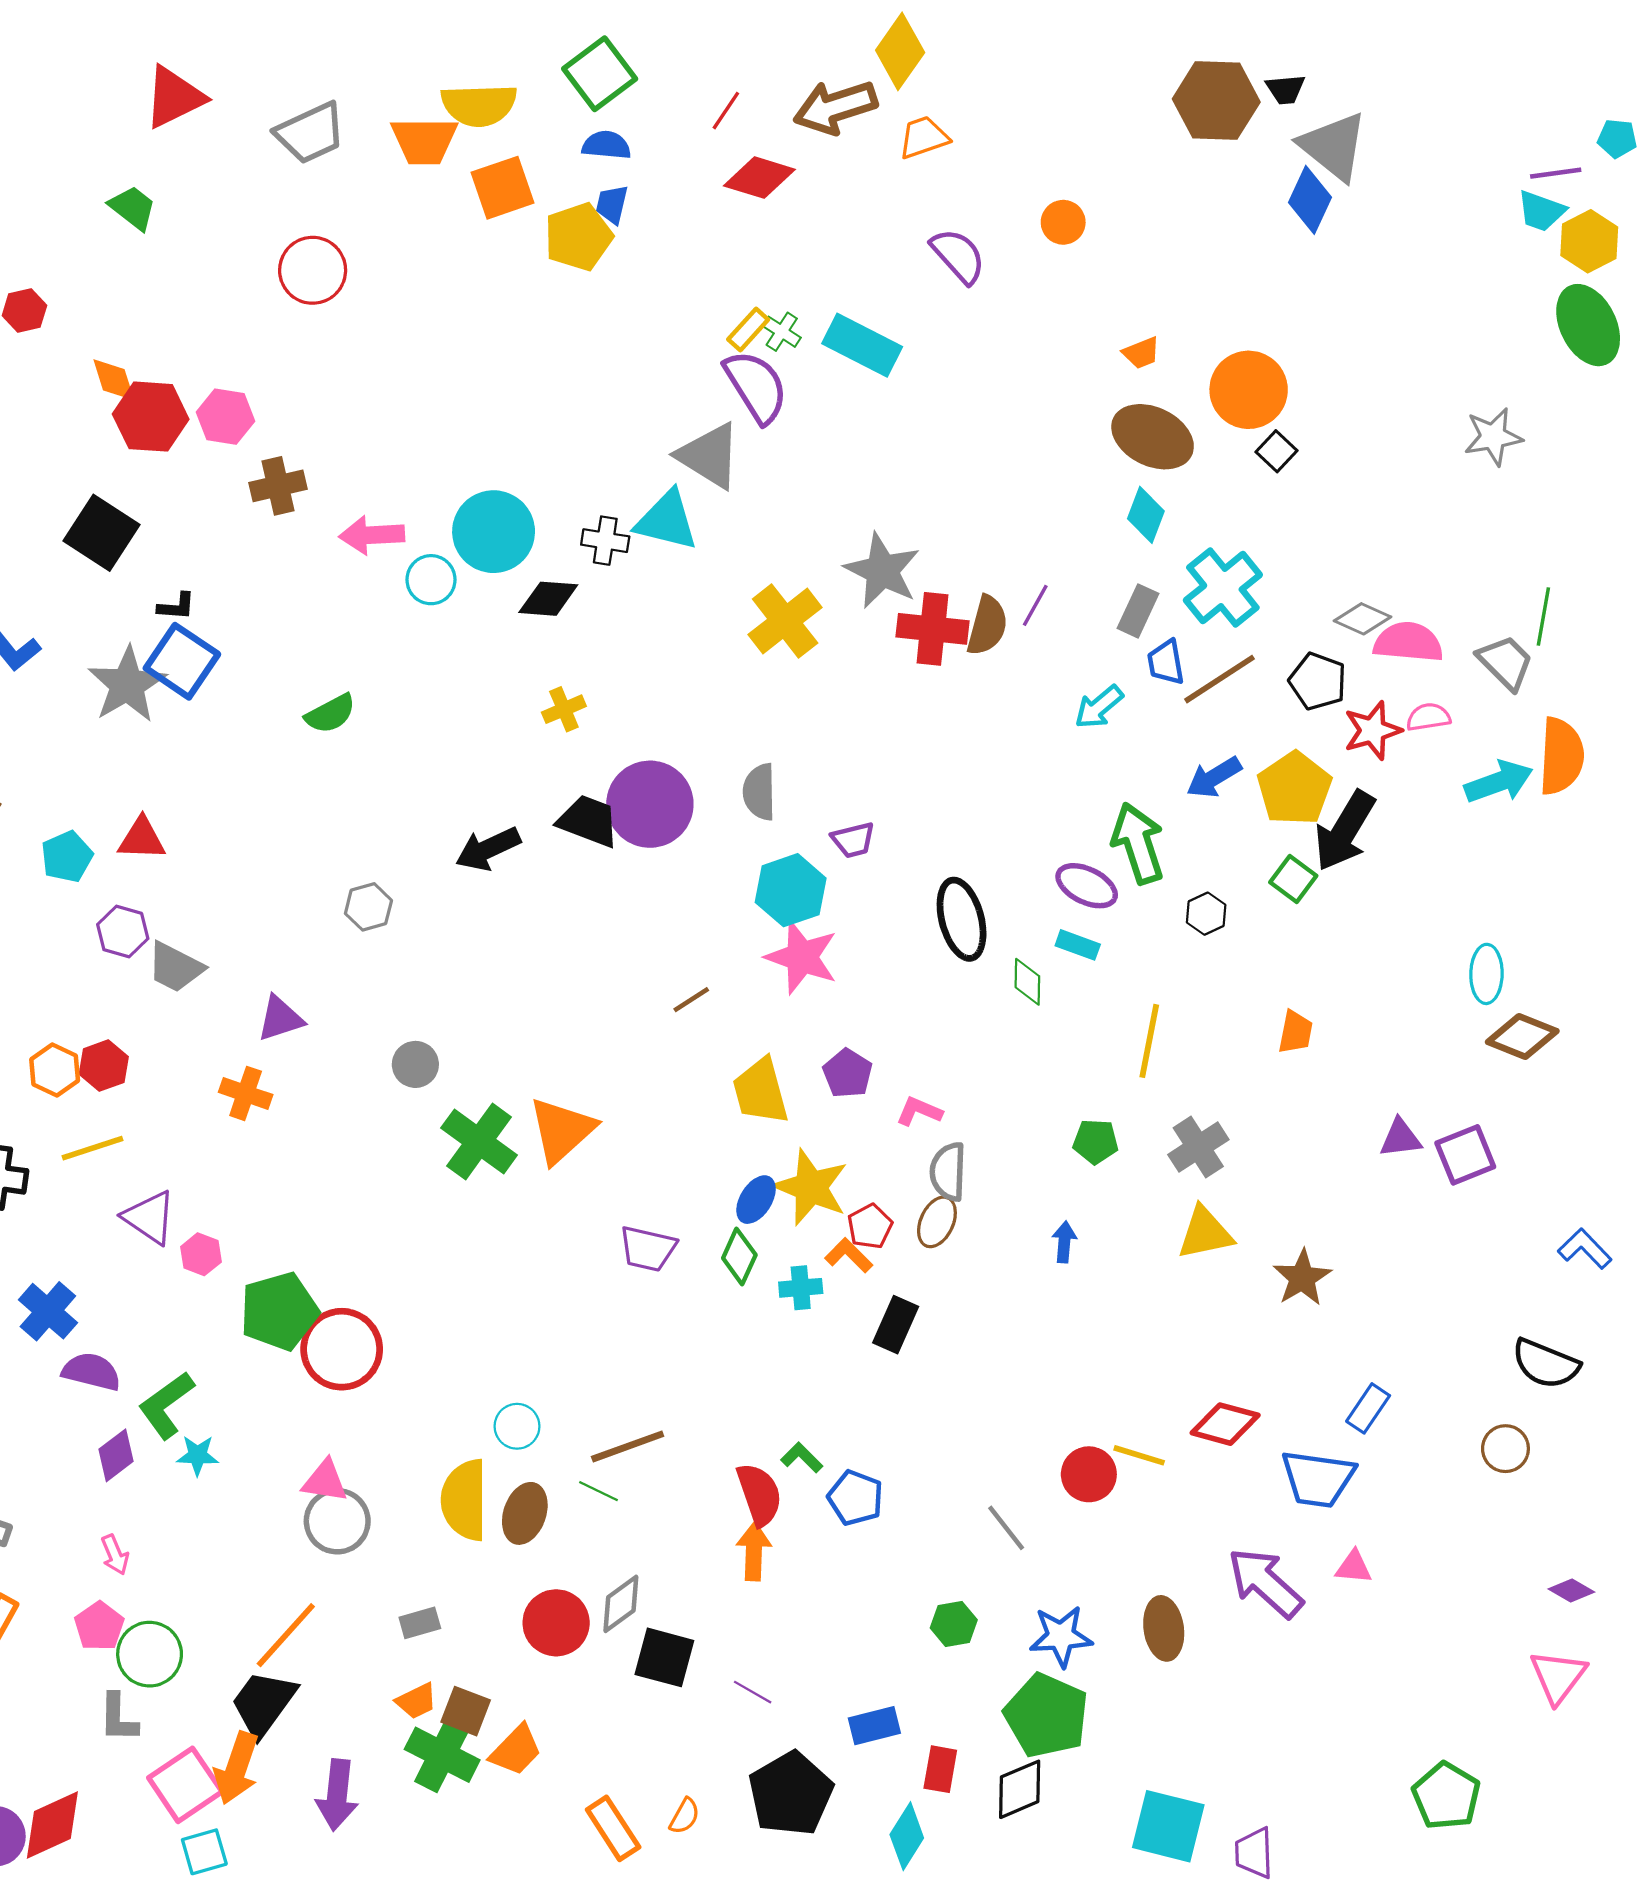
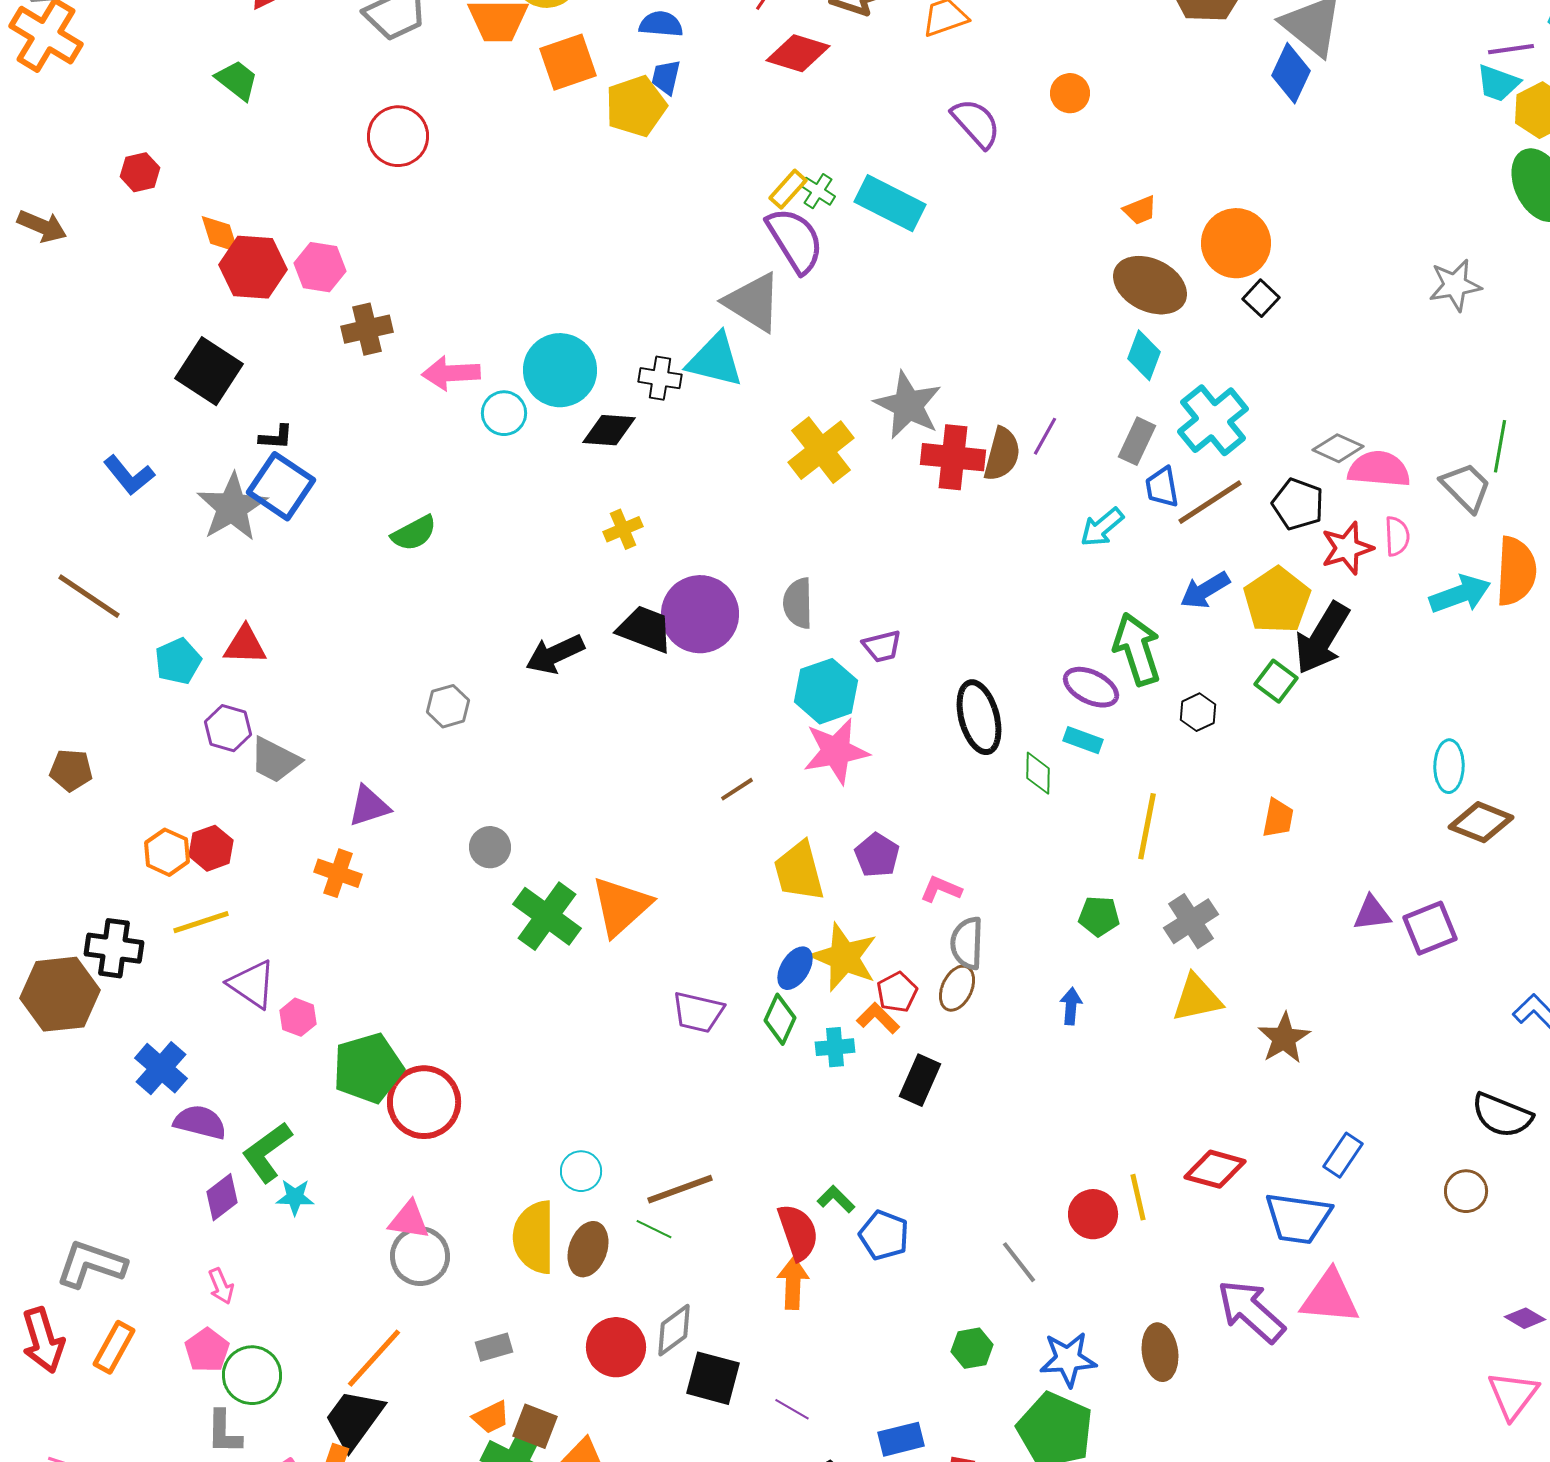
pink semicircle: (1428, 717) -> (1397, 536), turned 96
pink star: (802, 957) -> (836, 751), turned -30
yellow line: (1139, 1455) -> (1138, 1197), turned 60
pink triangle: (1354, 1567) -> (1330, 1297), size x1.8

